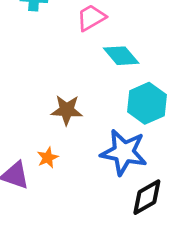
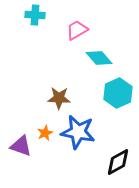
blue star: (124, 152) -> (78, 132), moved

